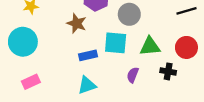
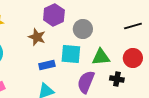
purple semicircle: (133, 75) -> (86, 82), size x1.6

